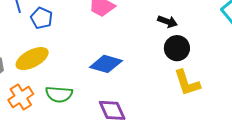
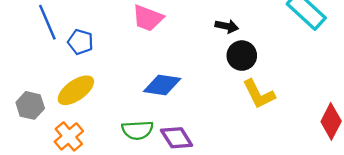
green semicircle: (59, 94) -> (137, 130), moved

